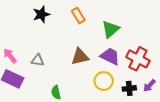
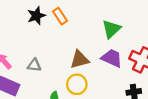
orange rectangle: (78, 15) -> (60, 16), moved
yellow circle: (104, 81) -> (77, 84), moved

